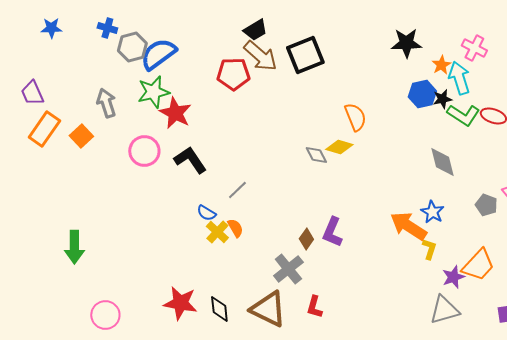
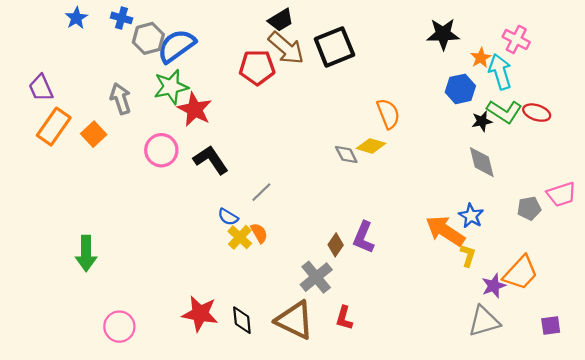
blue star: (51, 28) -> (76, 18), moved, turned -30
black star: (442, 99) -> (482, 121), moved
gray pentagon: (486, 205) -> (529, 208), turned -30

